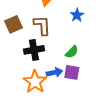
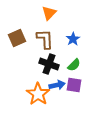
blue star: (77, 15) -> (73, 39), moved
black cross: (34, 50) -> (49, 64), moved, turned 30

